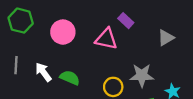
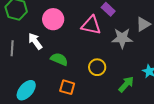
white arrow: (43, 72) -> (35, 41), moved
gray star: (142, 75) -> (122, 38), moved

